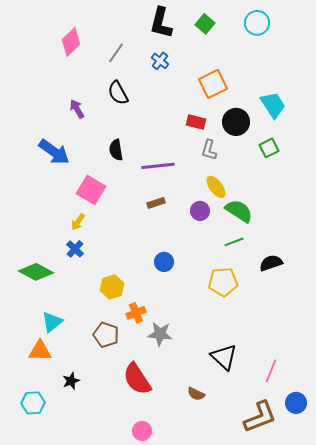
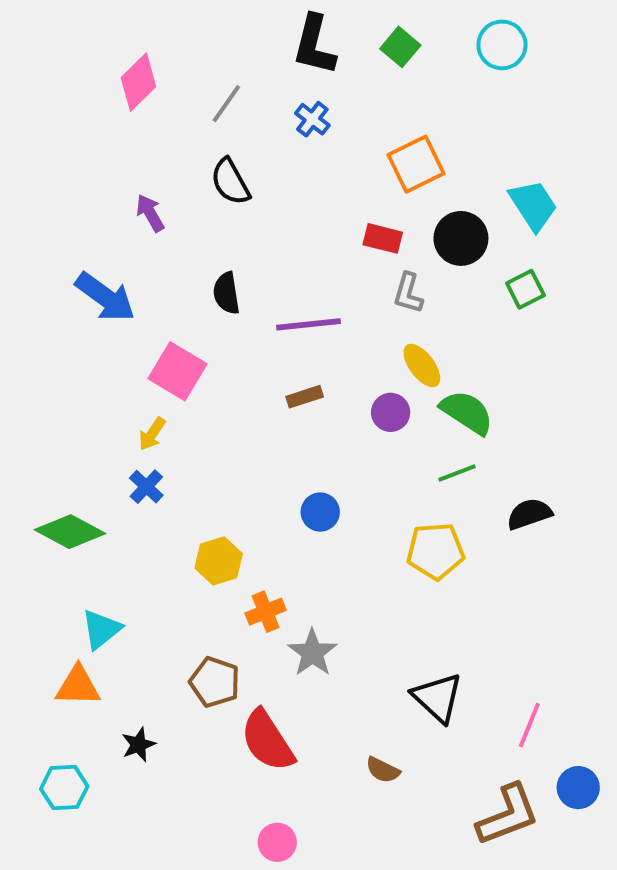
gray star: (160, 334) -> (312, 653), turned 30
brown pentagon: (106, 335) -> (215, 682), moved

